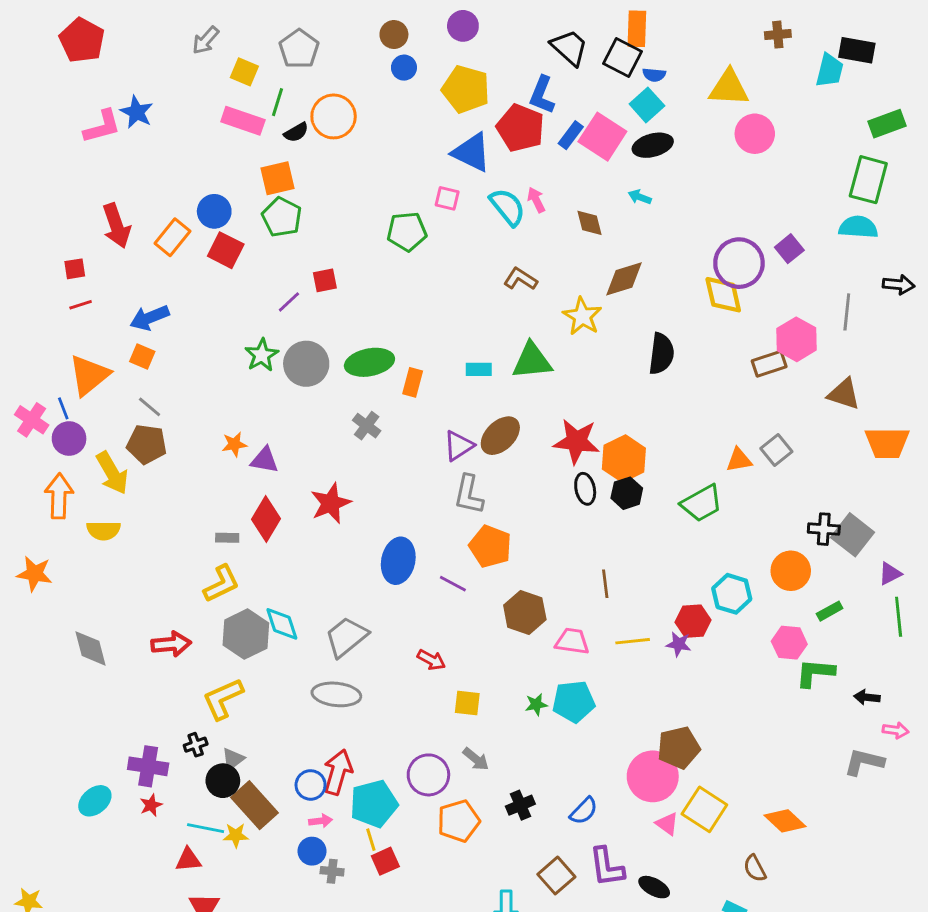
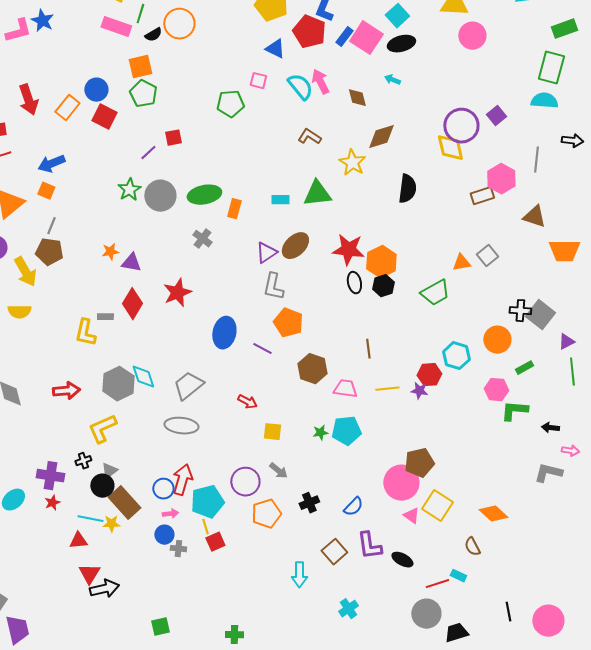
blue triangle: (472, 152) -> (275, 49), size x0.7
pink arrow: (536, 200) -> (320, 82), size x1.4
gray line: (150, 407) -> (51, 226), turned 72
yellow L-shape: (221, 584) -> (85, 333), moved, turned 128

